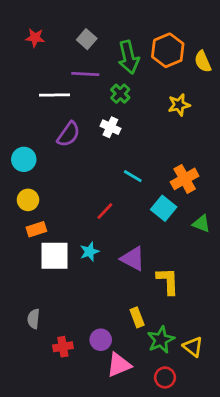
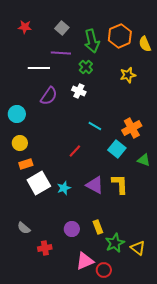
cyan star: (89, 252) -> (64, 188), moved
white square: (55, 256) -> (39, 183), turned -30
yellow L-shape: (168, 281) -> (120, 184), moved
gray semicircle: (34, 319) -> (24, 228), turned -56
purple circle: (101, 340) -> (72, 229), moved
red circle: (165, 377) -> (104, 270), moved

